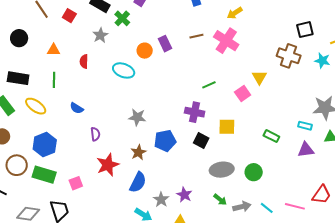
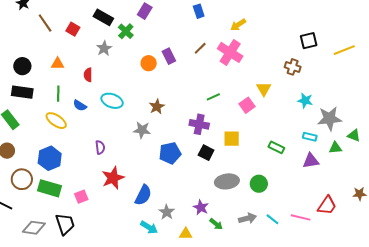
brown line: (196, 36) -> (200, 48), turned -32
black circle: (19, 38) -> (22, 66), moved
brown cross: (289, 56) -> (293, 67), size x0.7
cyan star: (322, 61) -> (305, 101), moved
cyan ellipse: (124, 70) -> (112, 101), moved
yellow ellipse: (36, 106) -> (56, 121), moved
blue semicircle: (77, 108) -> (80, 105), moved
brown star: (138, 152) -> (157, 107), moved
purple star: (184, 195) -> (201, 207), moved
green arrow: (220, 200) -> (216, 224), moved

